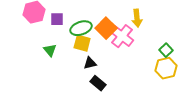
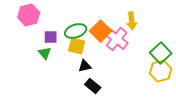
purple square: (57, 19) -> (51, 37), moved
green square: (166, 50) -> (161, 53), size x1.5

